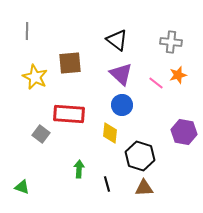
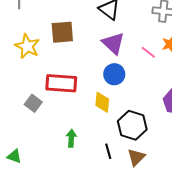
black line: (107, 184) -> (108, 151), moved
brown triangle: (144, 188) -> (136, 157), turned -42

